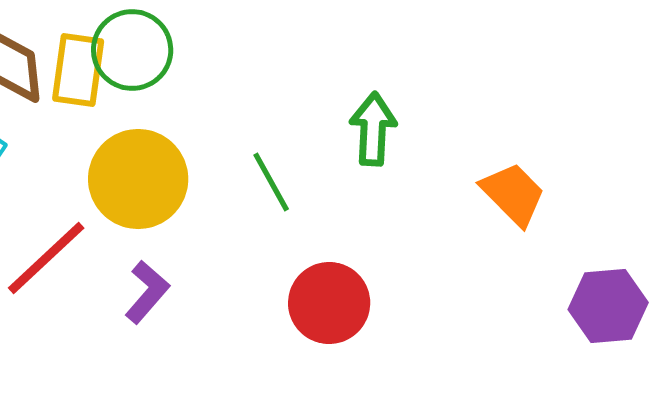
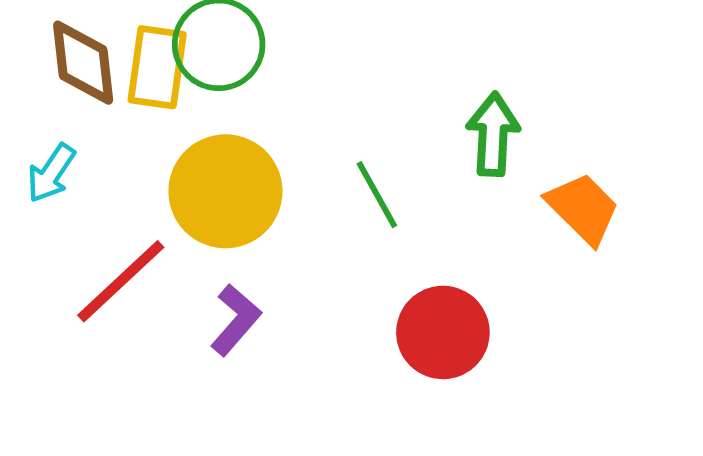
orange trapezoid: (513, 194) -> (583, 208), moved

